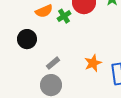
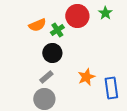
black circle: (27, 39) -> (52, 53), moved

